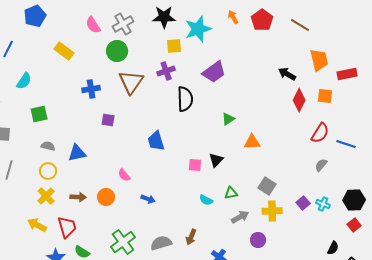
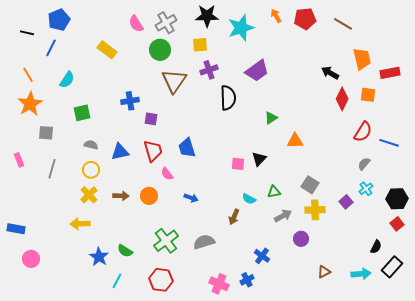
blue pentagon: (35, 16) -> (59, 20), moved
red pentagon: (262, 20) -> (305, 19), turned 30
yellow square: (174, 46) -> (200, 45), moved
blue cross: (91, 89) -> (130, 101), moved
blue trapezoid: (156, 141) -> (187, 148), moved
cyan cross: (323, 204) -> (366, 189), moved, turned 32
yellow arrow: (37, 225) -> (80, 224), turned -30
red trapezoid: (67, 227) -> (153, 151), moved
brown arrow: (191, 237) -> (234, 217), moved

